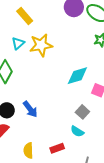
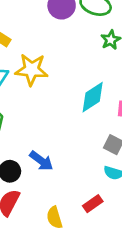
yellow star: (41, 45) -> (32, 70), turned 30

